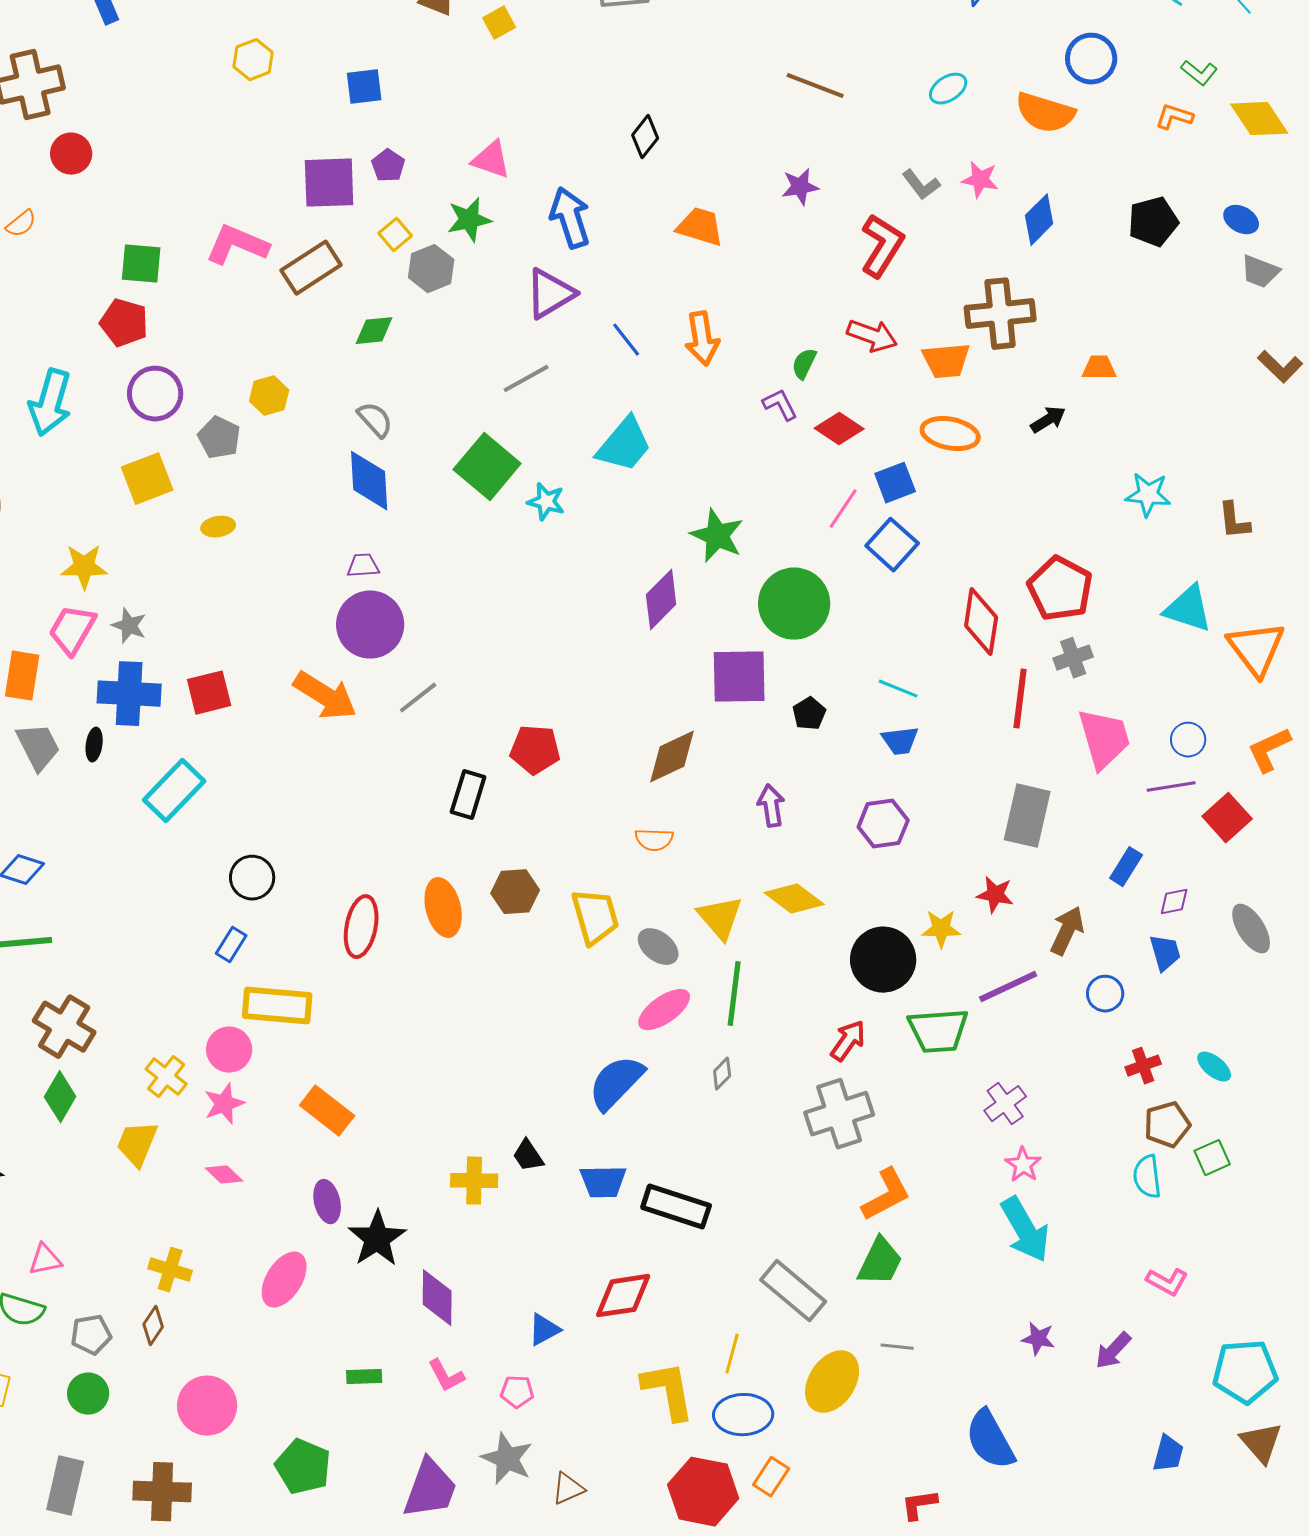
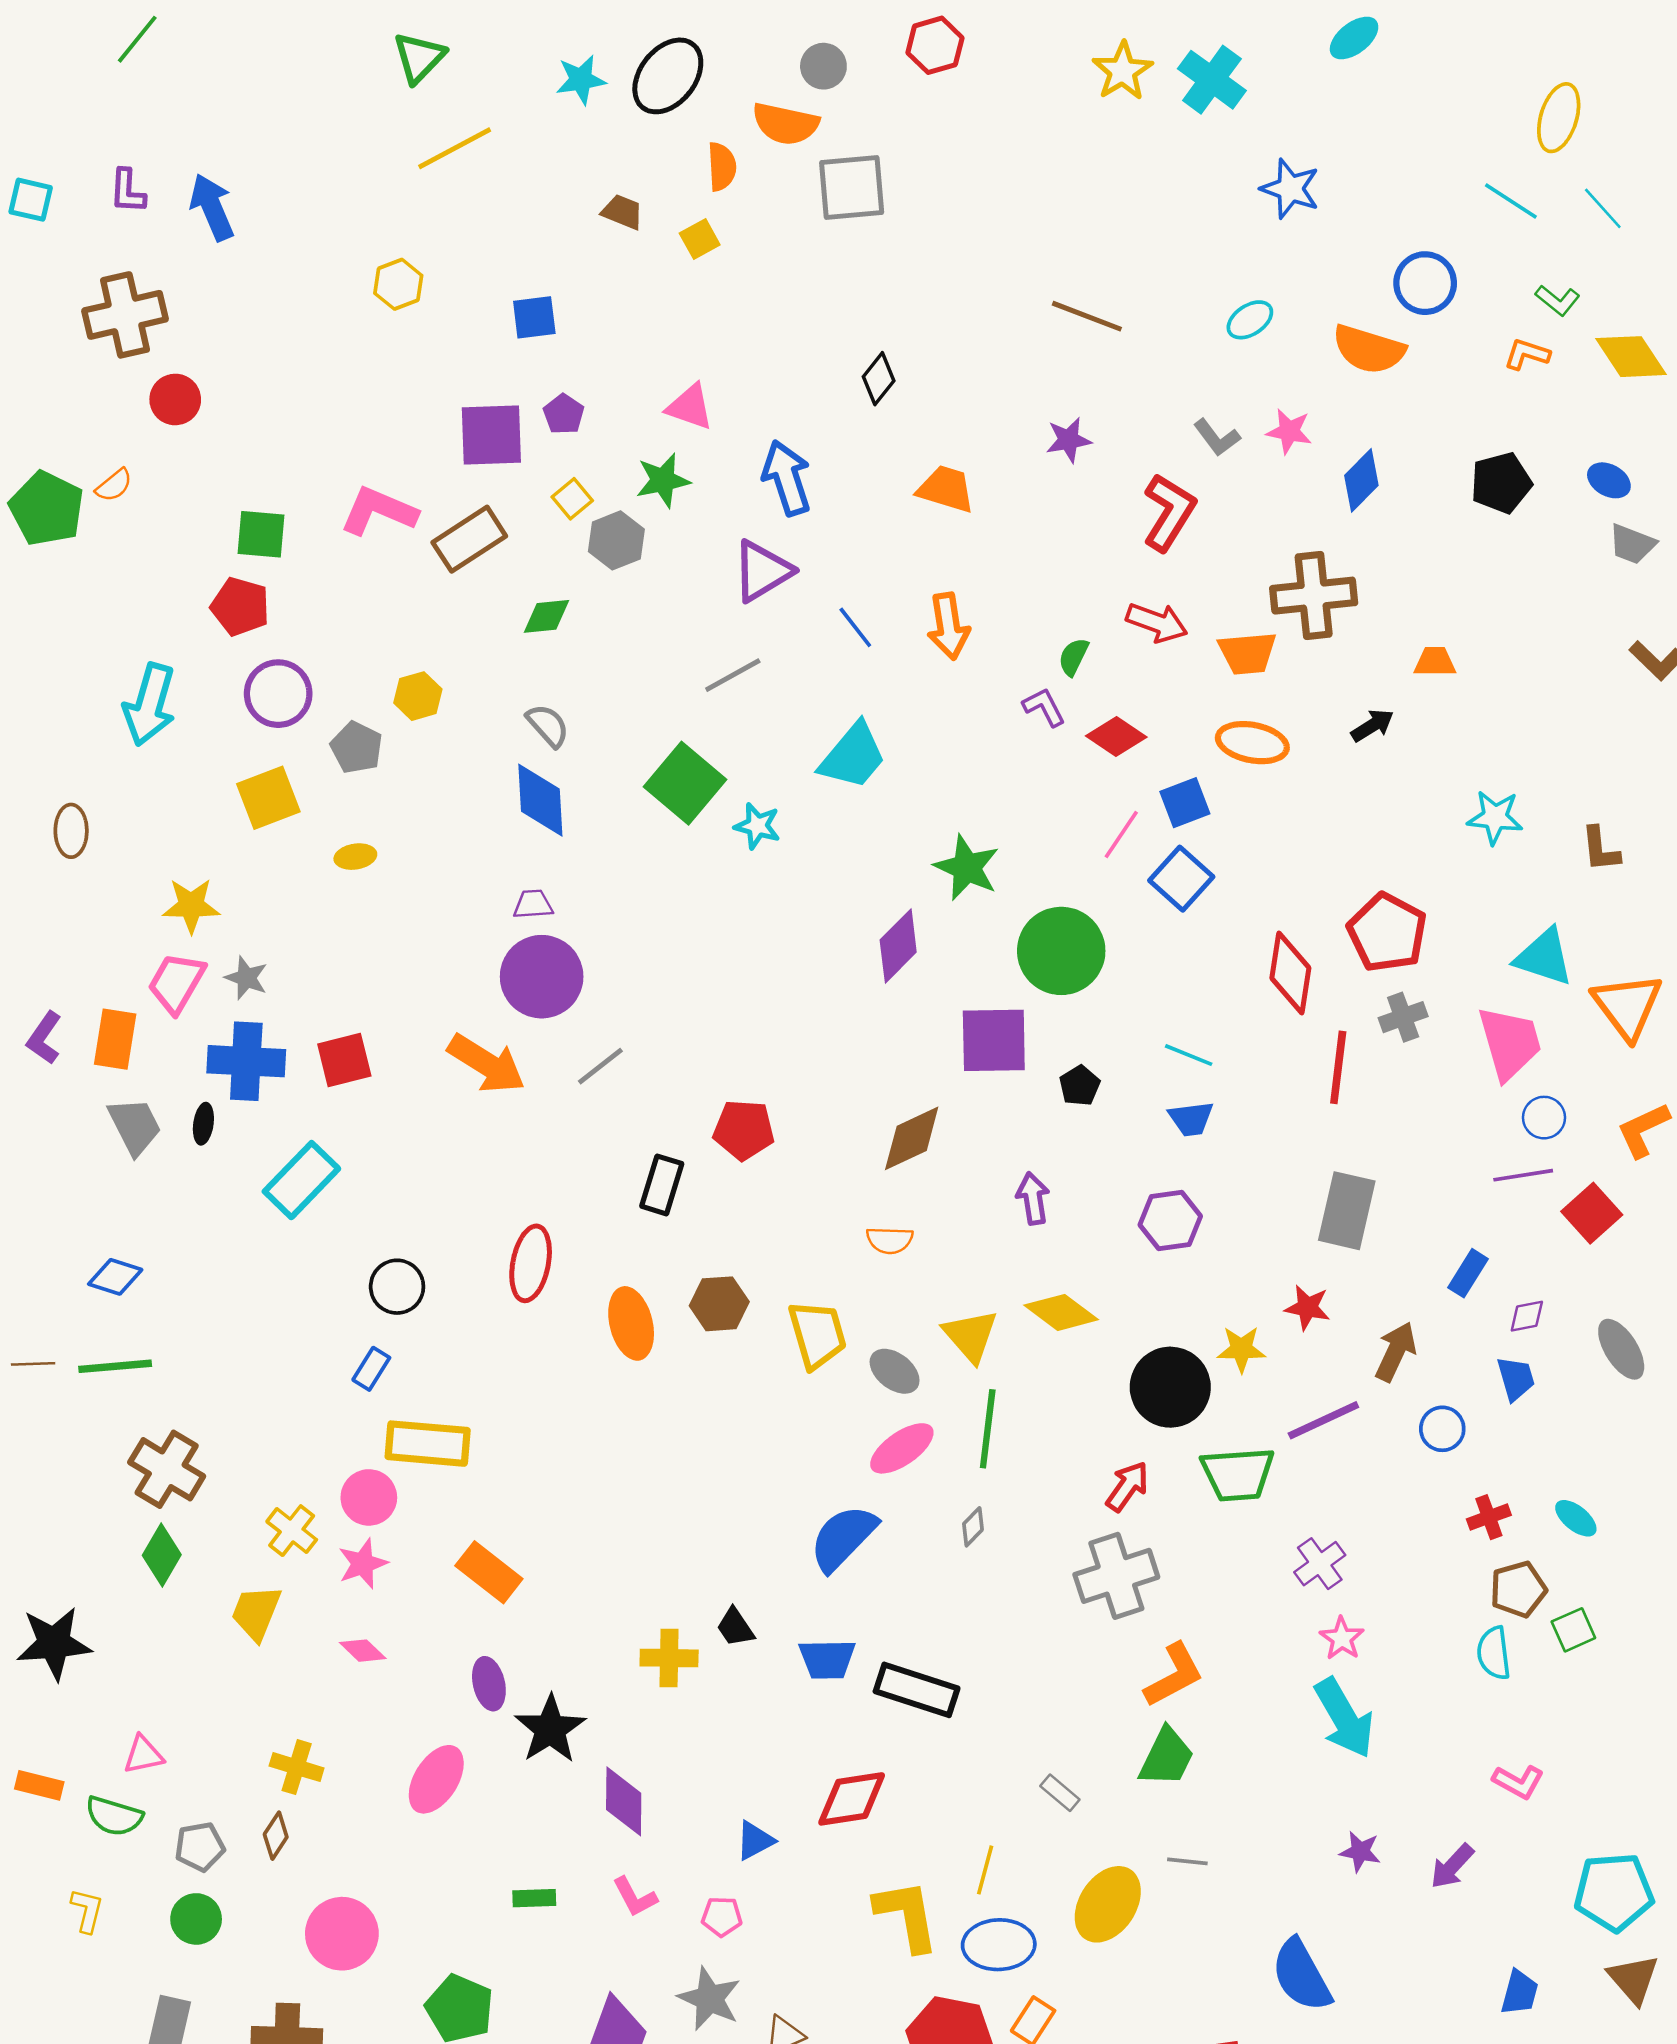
pink trapezoid: (1104, 739) -> (1510, 1043), moved
red ellipse: (361, 927) -> (531, 1263), moved
gray rectangle: (793, 1291) -> (1060, 1793), size x0.5

